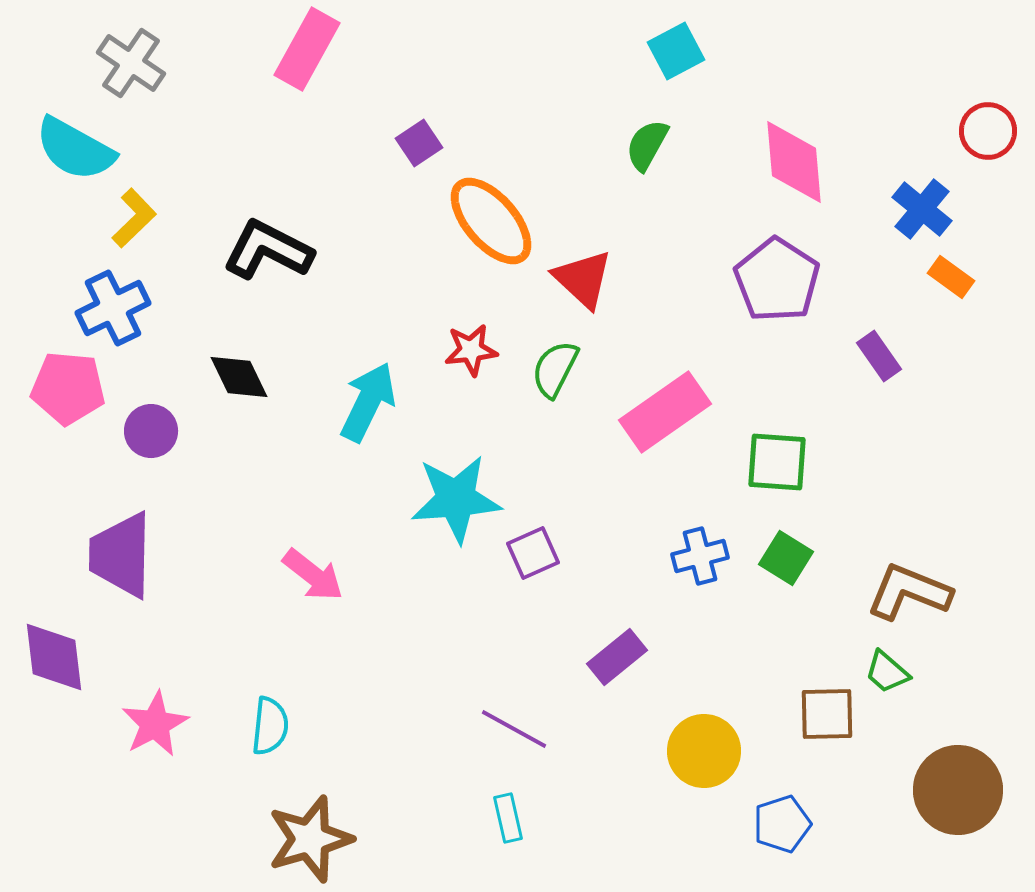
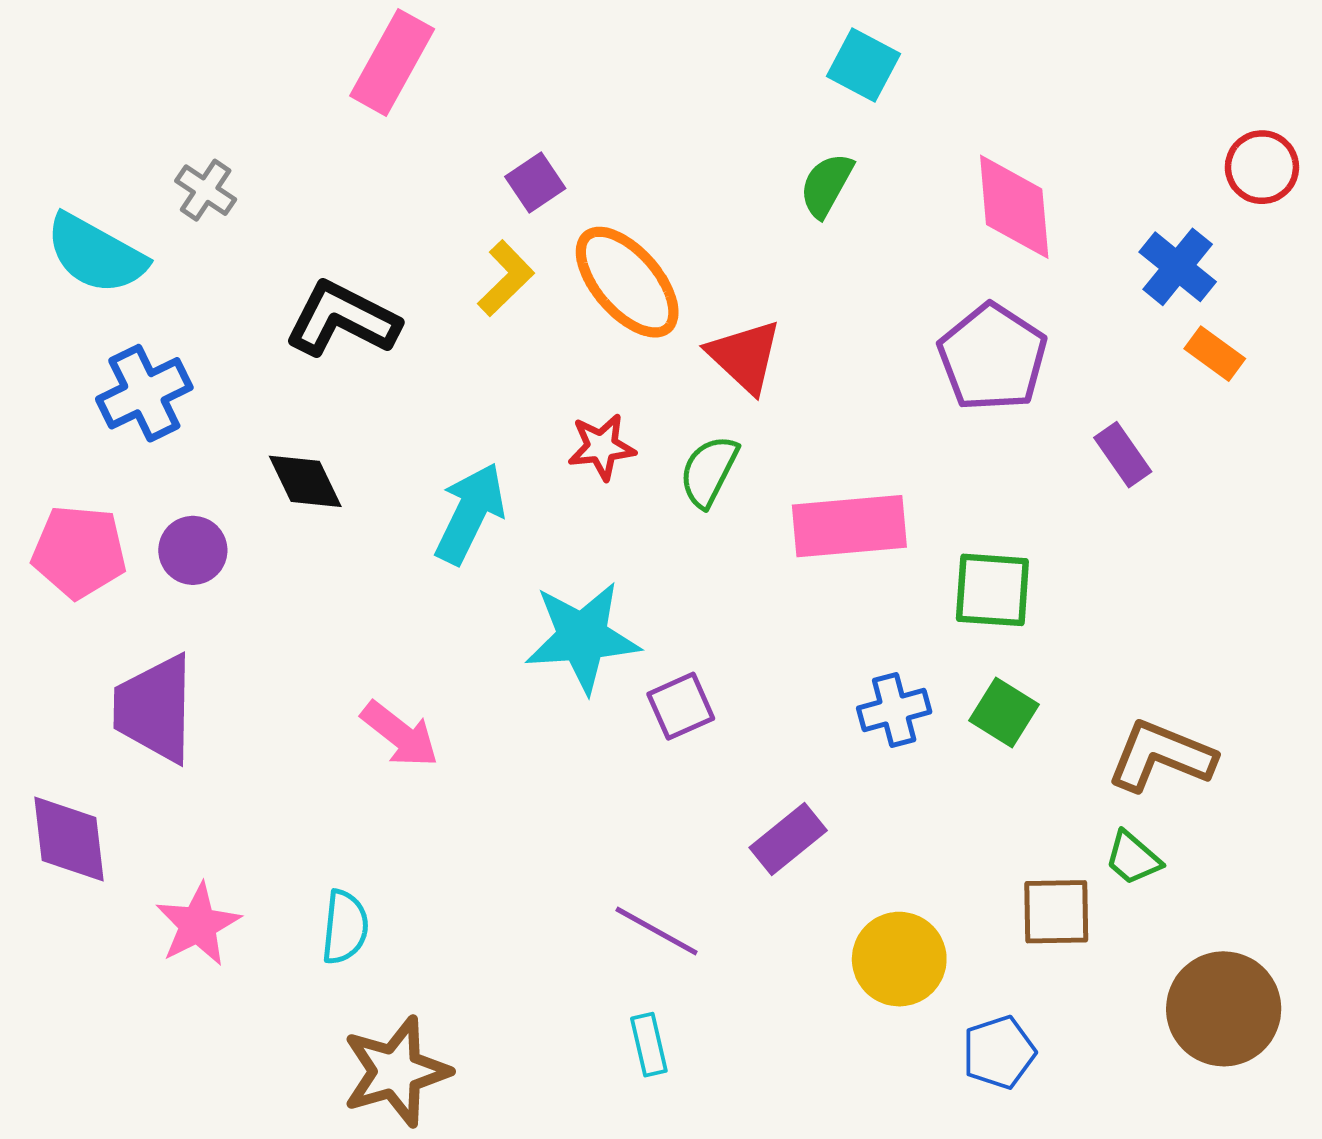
cyan square: (676, 51) -> (863, 65), turned -34
gray cross: (131, 63) -> (206, 190), moved, size x0.7
cyan semicircle: (75, 149) -> (96, 254), moved
yellow L-shape: (134, 218) -> (506, 278), moved
pink pentagon: (68, 388) -> (79, 552), moved
pink rectangle: (665, 412) -> (849, 526), turned 30

